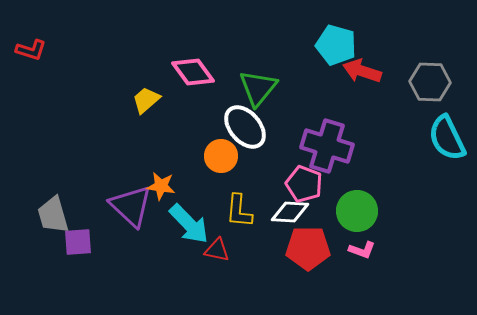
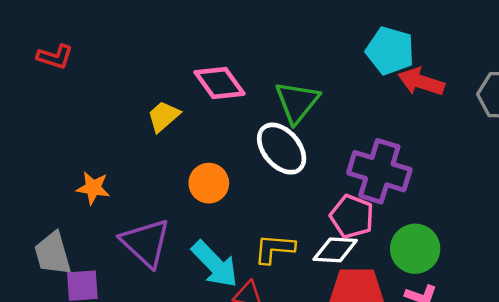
red L-shape: (31, 50) -> (55, 57), moved
orange circle: (221, 156) -> (209, 183), moved
orange star: (161, 186) -> (93, 188), moved
yellow L-shape: (239, 211) -> (274, 249), turned 90

